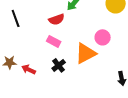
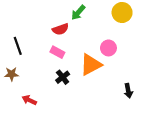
black line: (16, 18) -> (18, 46), moved
red arrow: (29, 69) -> (29, 100), moved

